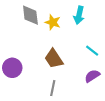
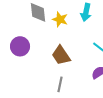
purple circle: (12, 68) -> (20, 46), moved

